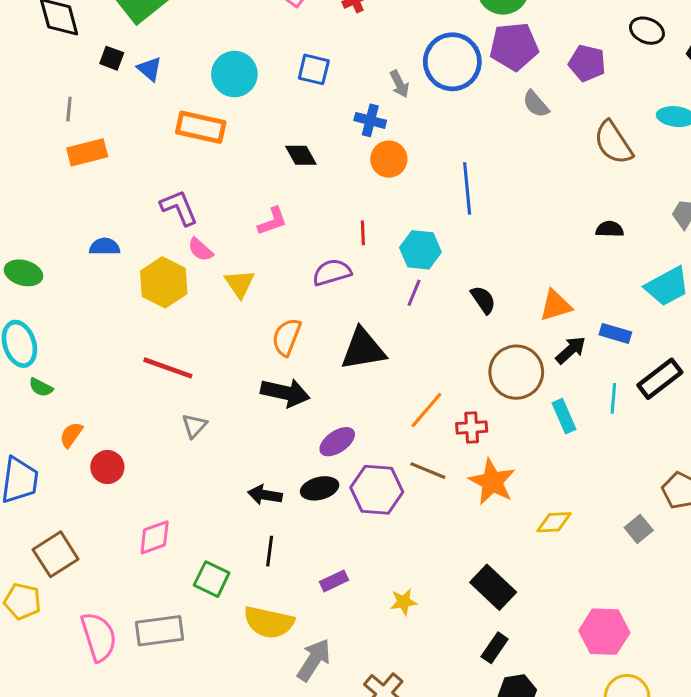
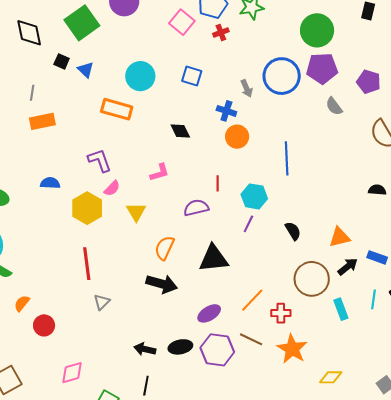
pink semicircle: (200, 250) -> (112, 188), turned -90
red line: (168, 368) -> (87, 264), turned 60
purple ellipse: (337, 442) -> (209, 313), moved

